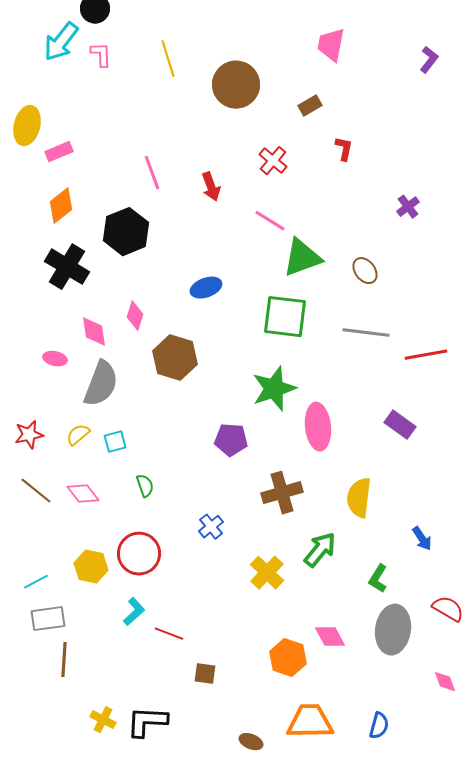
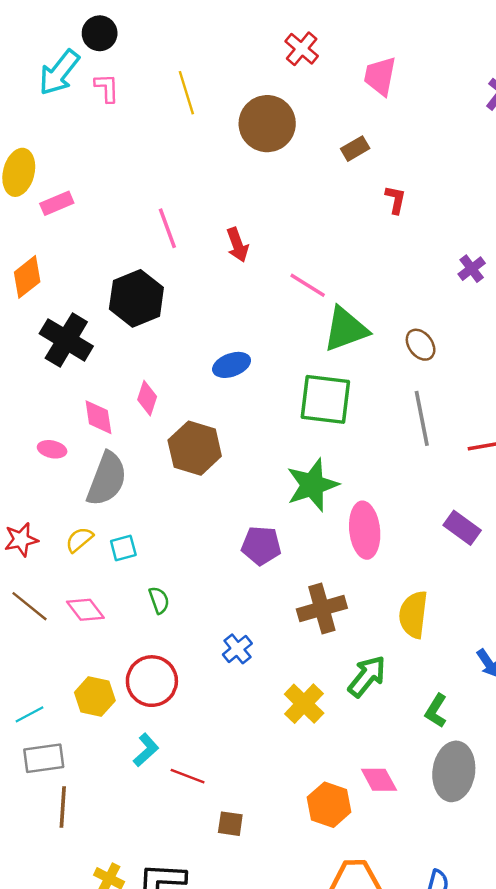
red cross: (273, 161) -> (302, 49), moved
orange diamond: (61, 206) -> (27, 277), moved
gray line: (366, 333) -> (422, 418), turned 72

